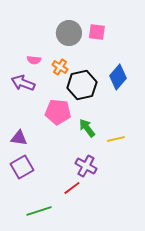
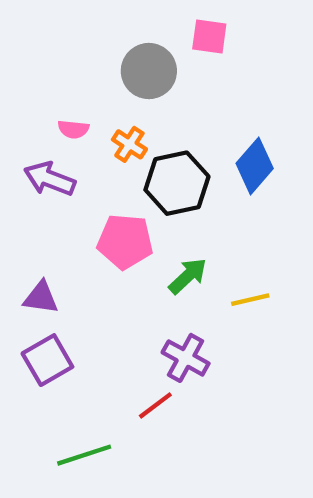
pink square: (97, 32) -> (209, 36), moved
green arrow: (87, 128) -> (188, 276), turned 84

